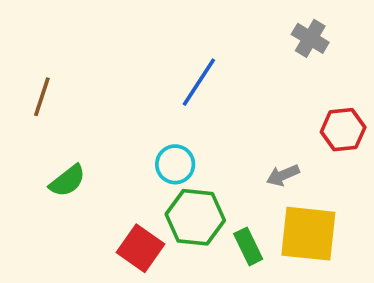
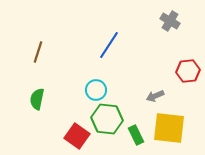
brown line: (42, 97) -> (38, 52), moved
green semicircle: (67, 181) -> (37, 99), turned 140

